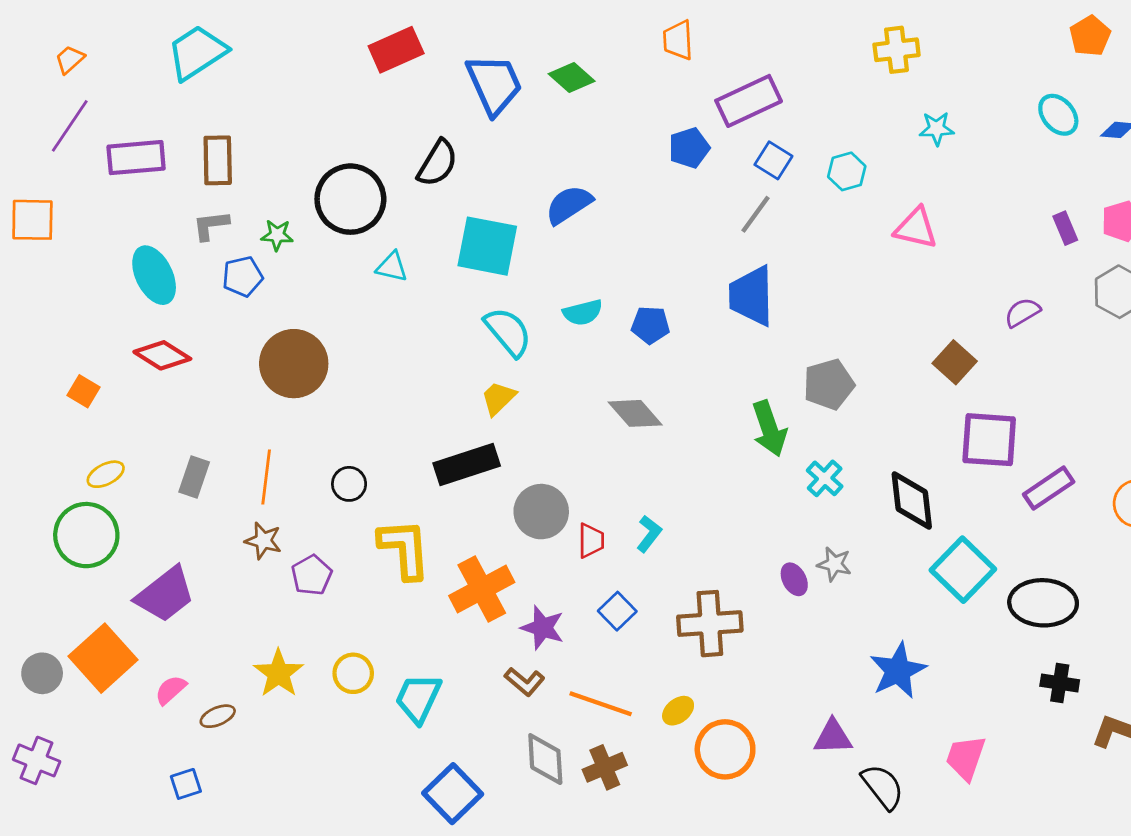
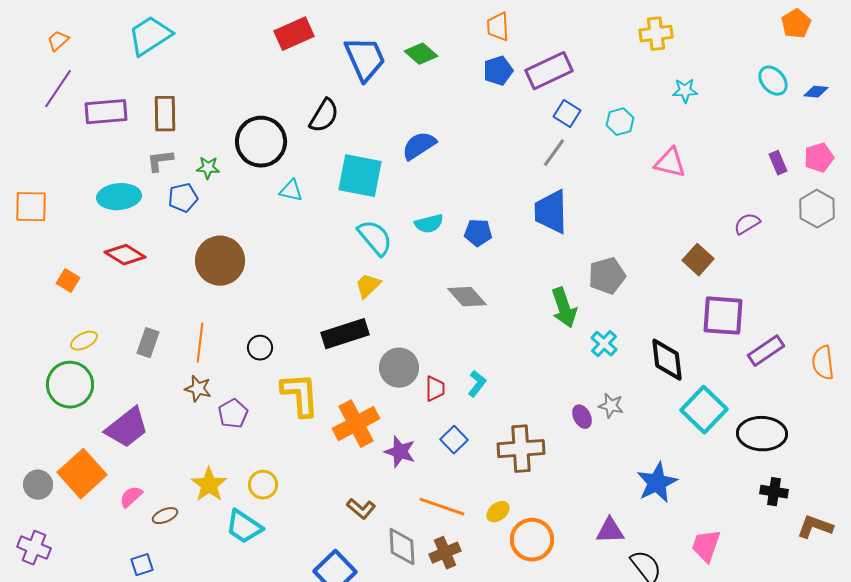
blue pentagon: (689, 148) -> (498, 71), moved
orange square: (32, 220) -> (31, 207), moved
cyan ellipse: (154, 275) -> (119, 197), turned -69
brown L-shape: (525, 682) -> (361, 509), moved
cyan trapezoid: (418, 698) -> (244, 527), moved, turned -81

